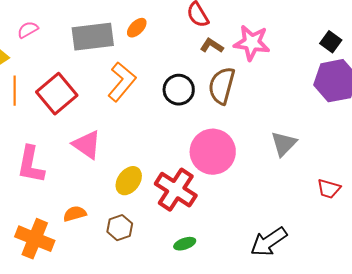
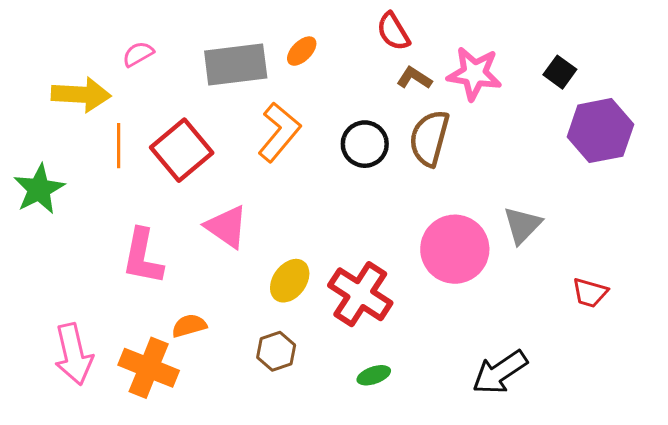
black square: (331, 42) -> (560, 72), moved
pink circle: (213, 152) -> (455, 249), moved
orange semicircle: (75, 214) -> (189, 326), moved

